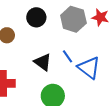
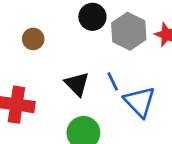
black circle: (36, 17) -> (92, 17), moved

